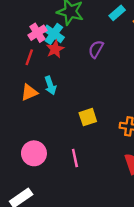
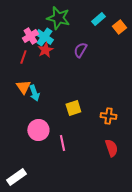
cyan arrow: (50, 85) -> (34, 93), moved
orange triangle: (29, 92) -> (23, 87), turned -42
pink circle: (34, 153) -> (38, 130), moved

